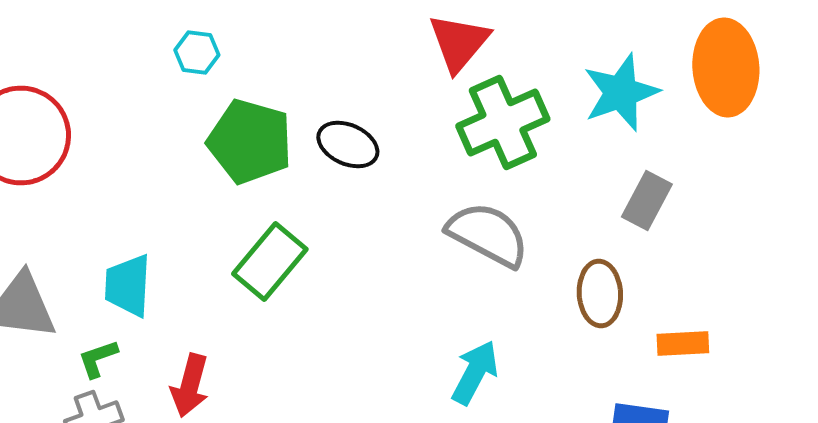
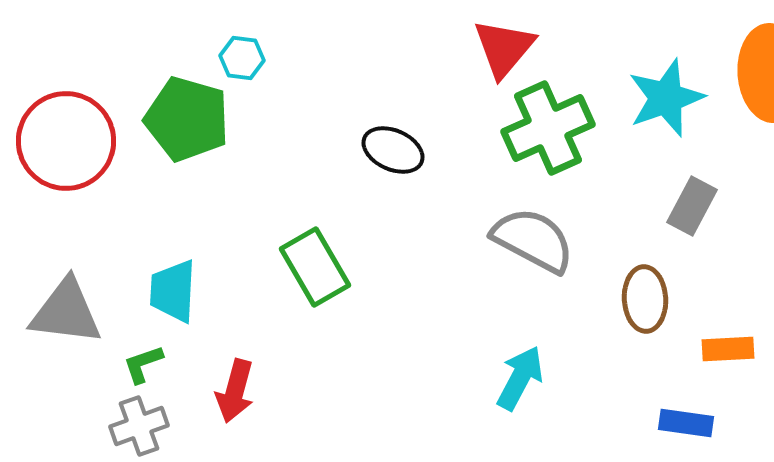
green pentagon: (250, 142) -> (187, 119), moved
green rectangle: (270, 262) -> (315, 267), turned -70

